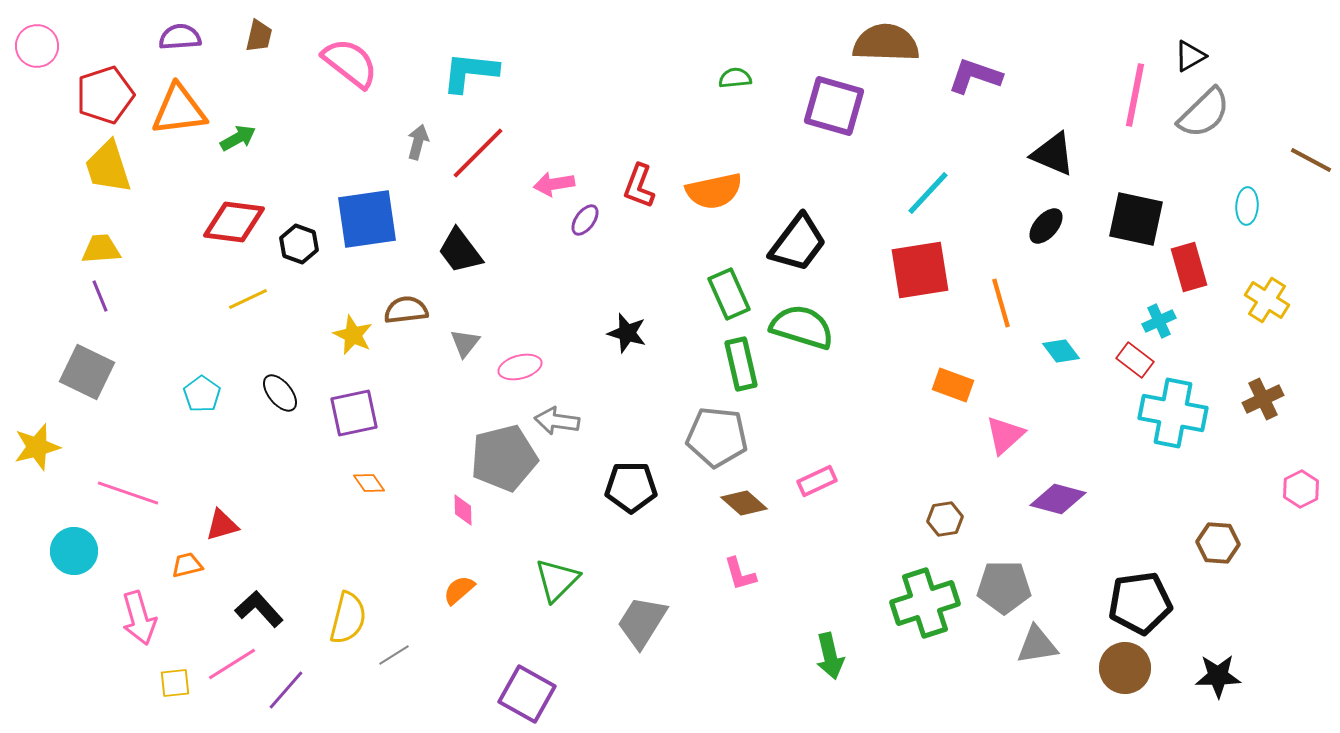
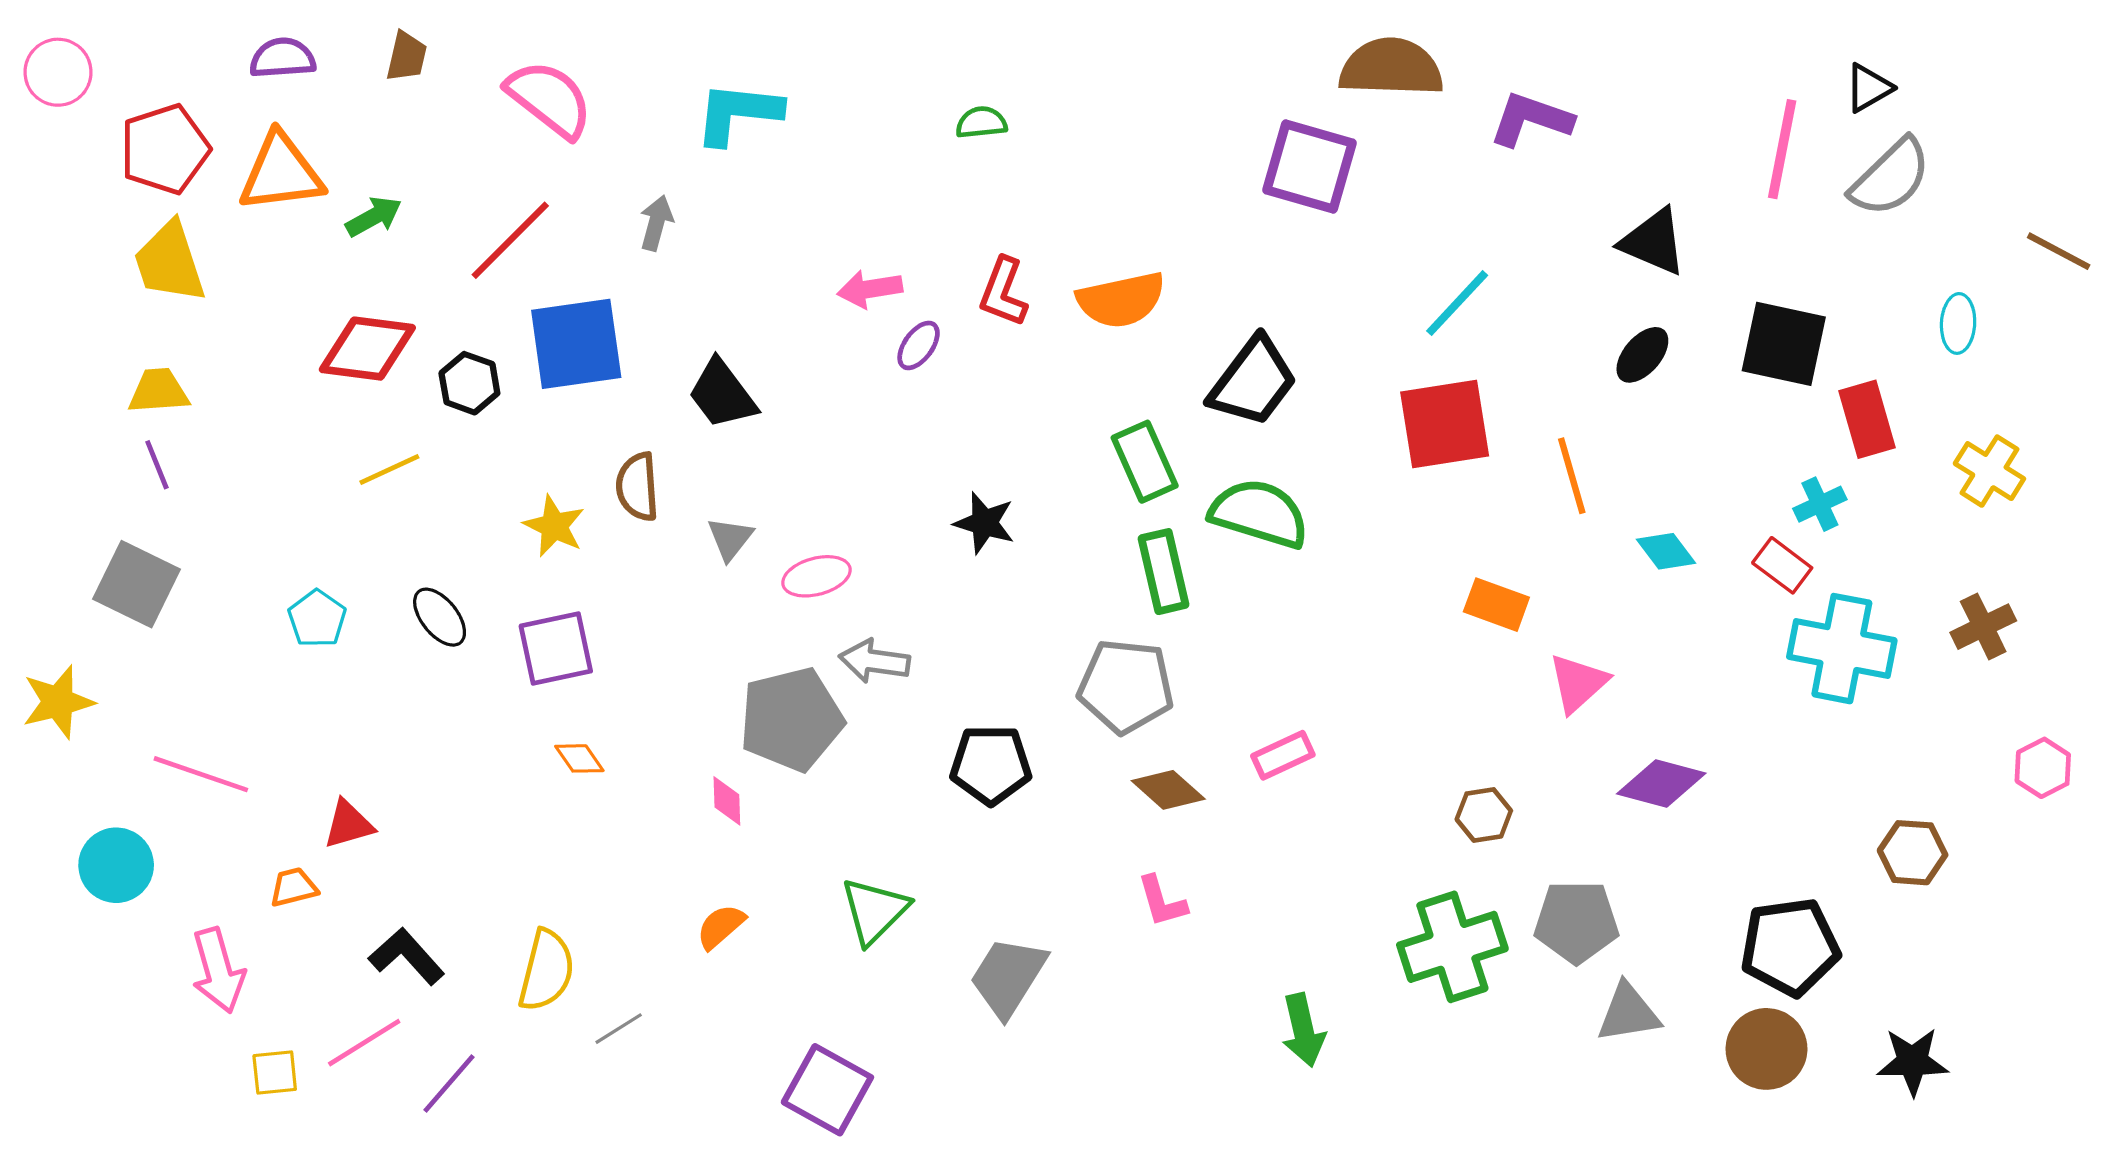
green semicircle: (735, 78) -> (981, 122), moved
red line: (478, 153) -> (510, 240), moved
brown semicircle: (406, 310) -> (637, 487), turned -87

